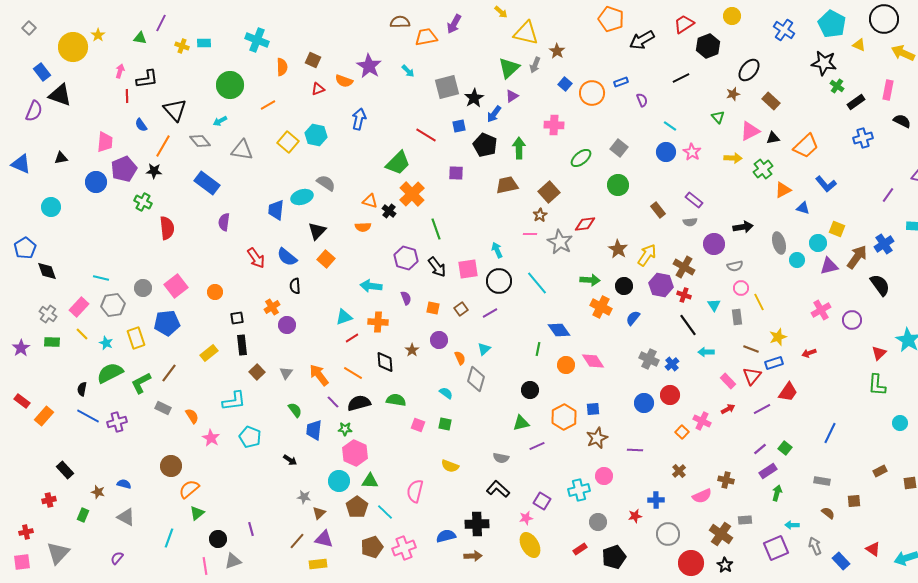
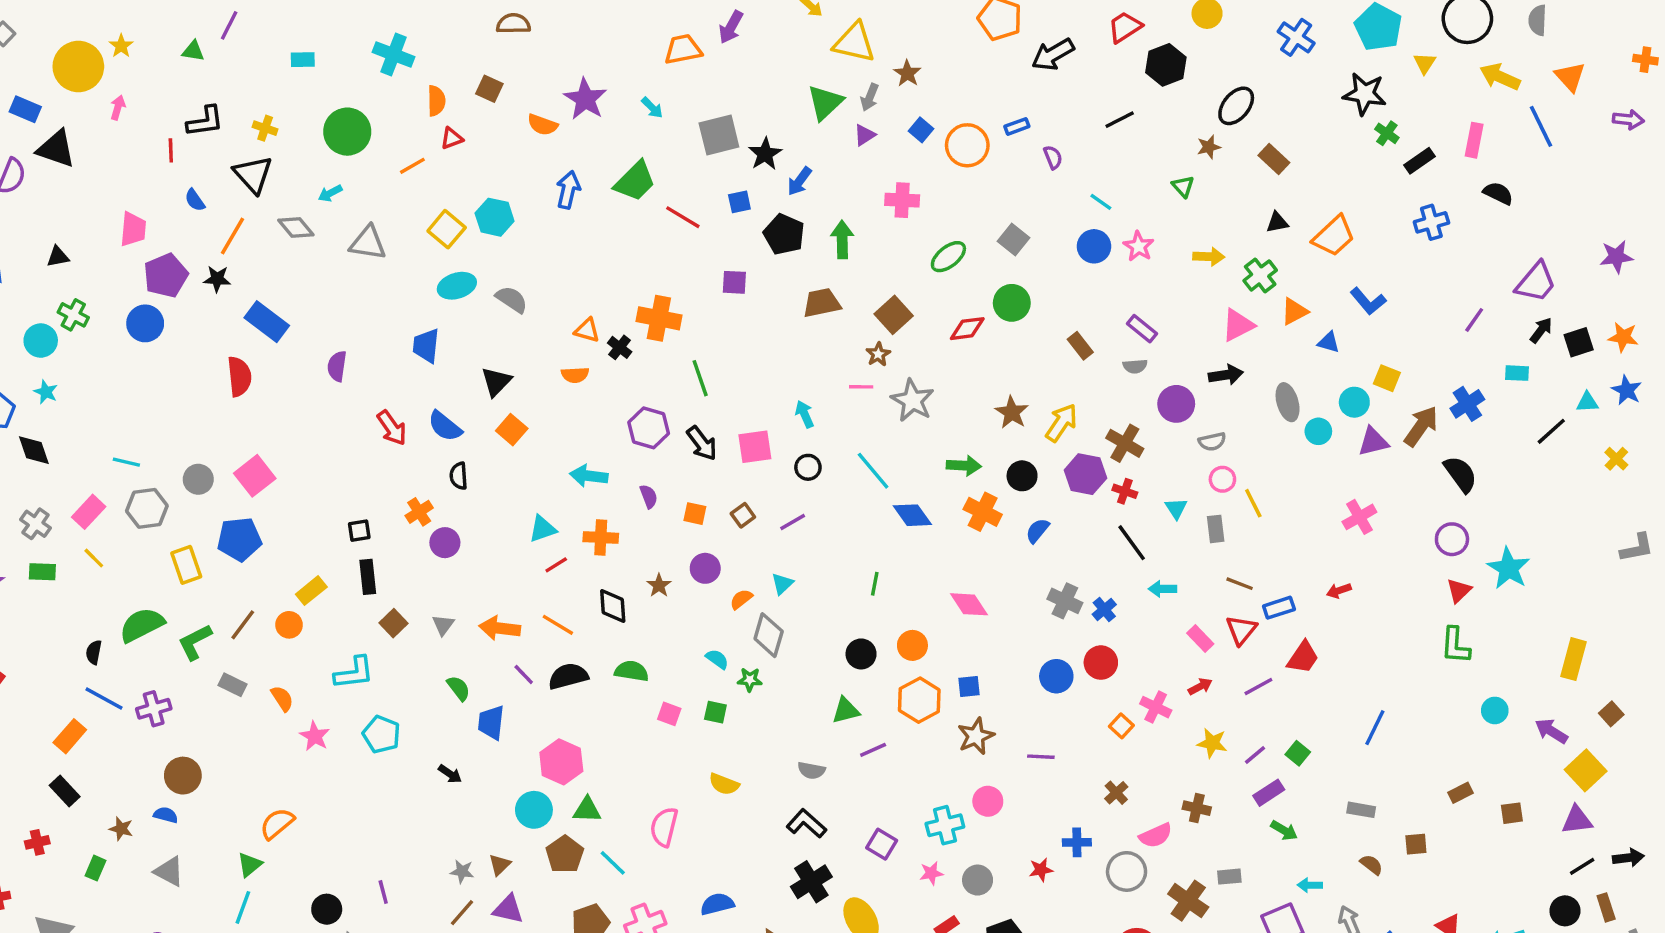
brown semicircle: (400, 22) -> (513, 24), moved
yellow triangle: (859, 45) -> (1425, 63), turned 40
yellow cross: (182, 46) -> (265, 128), moved
pink arrow: (120, 71) -> (118, 108), moved
blue rectangle: (42, 72) -> (25, 109), turned -30
red triangle: (318, 89) -> (452, 138), moved
purple triangle: (512, 96) -> (864, 135), moved
pink triangle: (750, 131) -> (1238, 325), moved
green trapezoid: (398, 163) -> (635, 181), moved
blue circle: (96, 182) -> (145, 323), moved
blue rectangle: (207, 183) -> (267, 322), moved
orange cross: (412, 194) -> (659, 318), turned -35
cyan ellipse: (302, 197) -> (457, 286), moved
green cross: (143, 202) -> (73, 315), moved
red diamond: (585, 224) -> (967, 329), moved
black circle: (499, 281) -> (808, 467), size x0.6
orange circle: (215, 292) -> (289, 625), moved
purple circle: (852, 320) -> (1452, 539), moved
blue diamond: (559, 330) -> (912, 515), moved
yellow star: (778, 337) -> (1212, 743), moved, turned 30
cyan star: (106, 343) -> (46, 392), moved
orange semicircle: (460, 358) -> (741, 599), turned -104
orange circle: (566, 365) -> (912, 645), moved
orange arrow: (319, 375) -> (500, 628), turned -45
orange rectangle: (44, 416) -> (70, 736), moved
green star: (345, 429) -> (750, 680), moved
brown circle: (171, 466) -> (183, 776), moved
green arrow: (777, 493) -> (1284, 830), turned 105
gray star: (304, 497) -> (462, 871), moved
green triangle: (197, 513) -> (250, 865), moved
pink star: (526, 518) -> (931, 873), moved
black cross: (477, 524) -> (811, 882), moved, turned -30
gray circle: (668, 534) -> (1127, 871), moved

